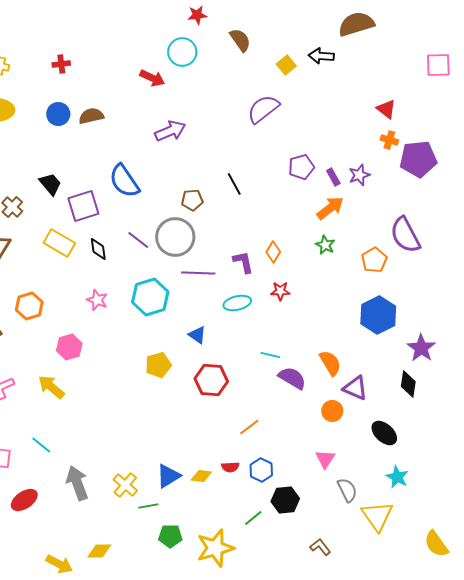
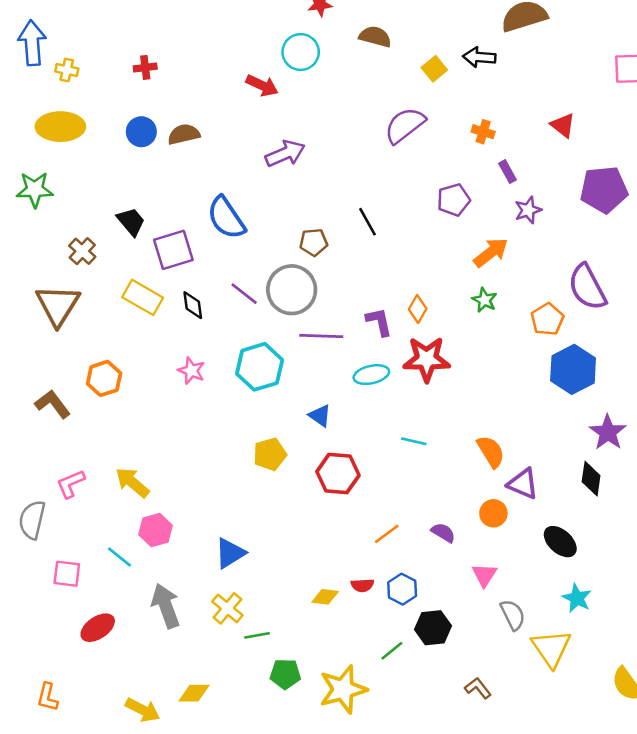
brown semicircle: (240, 40) -> (375, 37), turned -40
orange cross: (389, 140) -> (483, 132), moved
purple rectangle: (333, 177) -> (508, 172), moved
red star: (280, 291) -> (427, 359), size x1.8
blue hexagon: (378, 315) -> (573, 369), moved
pink hexagon: (69, 347) -> (155, 530), moved
purple semicircle: (292, 378) -> (443, 533), moved, size x0.7
blue triangle: (168, 476) -> (230, 553), moved

